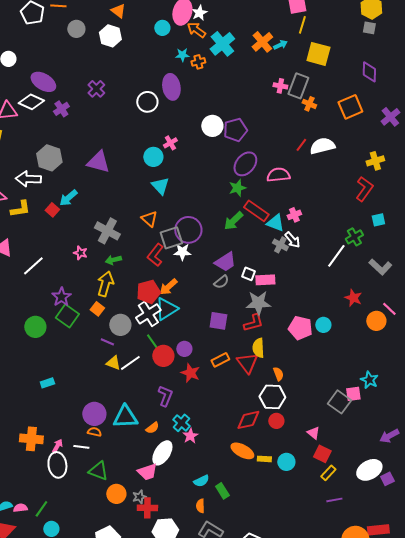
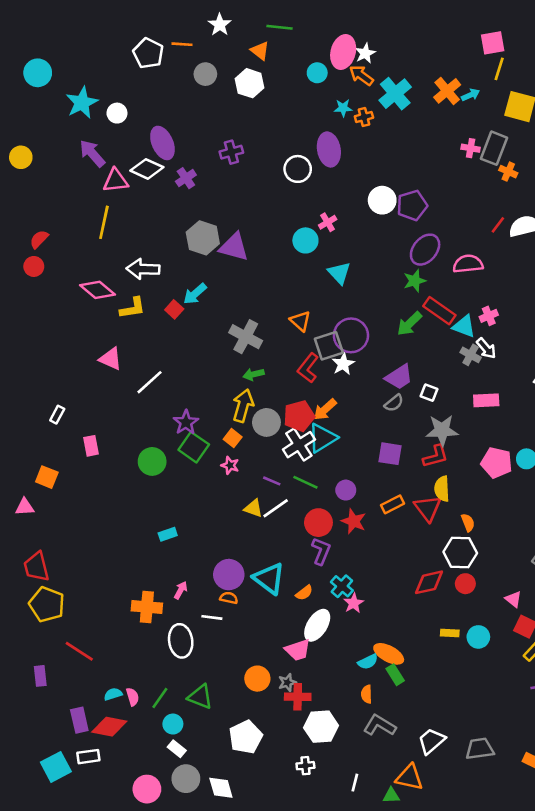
purple ellipse: (43, 82) -> (162, 143), turned 35
purple cross: (96, 89) -> (231, 152), turned 30
gray hexagon: (49, 158) -> (203, 238), moved
cyan triangle: (160, 186) -> (339, 273), moved
white star: (182, 252) -> (343, 364), turned -30
pink star: (80, 253) -> (230, 465), moved
pink rectangle: (265, 280) -> (486, 400), moved
gray circle: (120, 325) -> (266, 422), moved
purple line: (107, 342) -> (272, 481), moved
green line: (153, 343) -> (305, 482), turned -30
red circle: (163, 356) -> (318, 523), moved
cyan triangle: (125, 417) -> (269, 578), turned 40
pink arrow: (57, 446) -> (181, 590), moved
orange ellipse: (242, 451) -> (389, 654), moved
green triangle: (98, 471) -> (200, 697), moved
pink semicircle: (20, 508) -> (133, 697), turned 80

